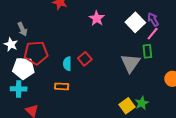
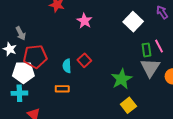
pink star: (97, 18) -> (84, 21), moved
purple arrow: (153, 19) -> (162, 12), moved
pink line: (153, 34) -> (159, 46), moved, turned -64
gray triangle: (131, 63) -> (150, 68), moved
green star: (142, 103) -> (122, 79), moved, size x1.5

